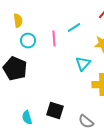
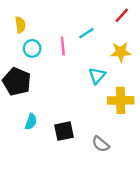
black square: (55, 111) -> (64, 131), turned -30
cyan semicircle: (27, 118) -> (31, 122), moved, turned -144

